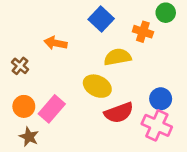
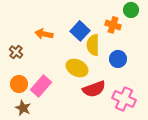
blue square: (101, 19) -> (80, 31), moved
yellow semicircle: (118, 57) -> (93, 45), turned -80
blue circle: (161, 99) -> (118, 59), moved

